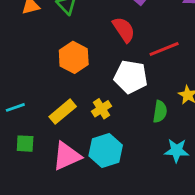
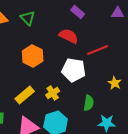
red semicircle: (124, 30) -> (69, 36), turned -30
green semicircle: (160, 112) -> (89, 103), moved

